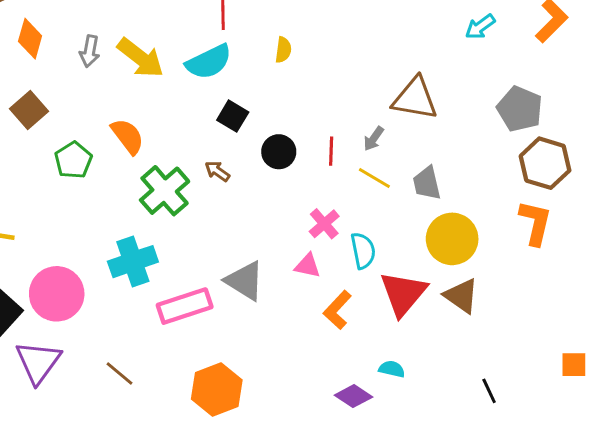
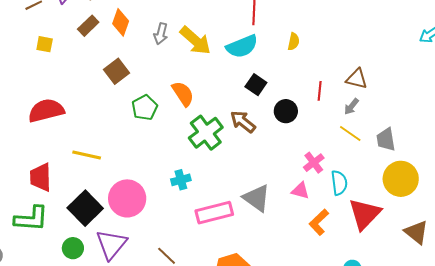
brown triangle: (415, 99) -> (357, 79), moved, size x0.7
red line: (331, 151) -> (320, 91), moved
brown arrow: (217, 171) -> (243, 122), size x1.5
cyan cross: (133, 262) -> (181, 180), size x0.6
brown triangle: (461, 296) -> (416, 232), moved

